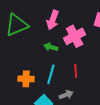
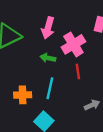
red line: (76, 71) -> (78, 72), moved
gray arrow: (66, 95) -> (92, 105), moved

